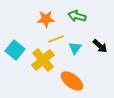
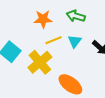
cyan triangle: (75, 48) -> (75, 41), moved

